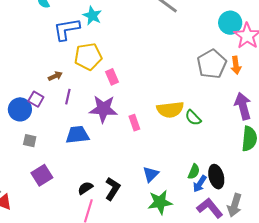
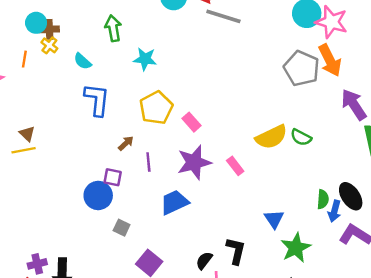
blue L-shape: (67, 29) -> (97, 100), moved, turned 124
orange arrow: (236, 65) -> (330, 60), size x1.5
gray square: (30, 141) -> (122, 228), turned 32

